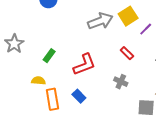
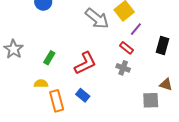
gray arrow: (100, 21) -> (97, 18), turned 65
purple line: (146, 29) -> (136, 29), moved
gray cross: (121, 82) -> (123, 68), moved

